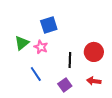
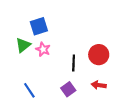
blue square: (49, 25) -> (39, 26), moved
blue line: (36, 74) -> (29, 90), moved

